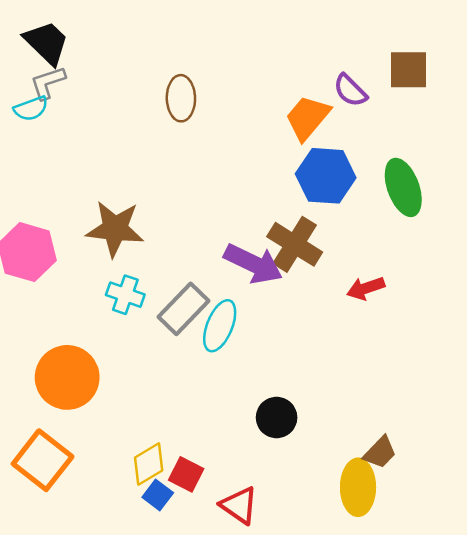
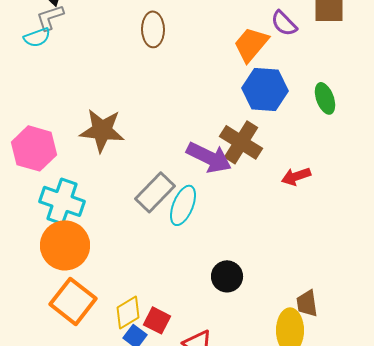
green ellipse: (403, 187) -> (325, 98), size x0.7
cyan cross: (125, 295) -> (62, 201), moved, size x1.5
brown trapezoid: (380, 452) -> (307, 303), turned 128
orange square: (43, 460) -> (73, 301), moved

